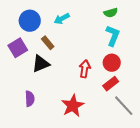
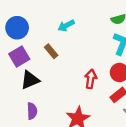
blue circle: (30, 21) -> (17, 28), moved
black triangle: (41, 64) -> (30, 80), moved

